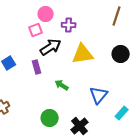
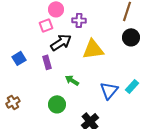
black circle: (121, 54) -> (131, 37), moved
cyan rectangle: (122, 113) -> (132, 86), moved
green circle: (50, 118) -> (57, 104), moved

